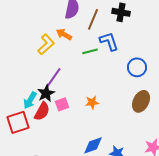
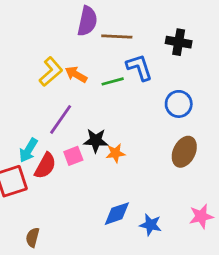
black cross: (121, 12) -> (179, 42), moved
brown line: (93, 19) -> (117, 37), turned 70
orange arrow: (64, 34) -> (76, 74), moved
black star: (46, 93) -> (96, 140), moved, turned 30

